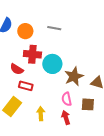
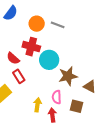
orange circle: (25, 31) -> (37, 24), moved
red rectangle: (26, 86) -> (19, 76), turned 32
yellow arrow: (41, 114) -> (37, 105), moved

